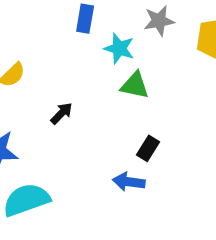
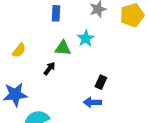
cyan star: (119, 49) -> (86, 38), moved, turned 30
green triangle: (135, 85) -> (63, 48), moved

